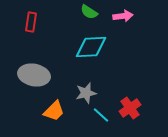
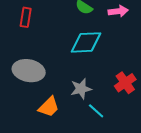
red cross: (130, 108) -> (125, 83), moved

